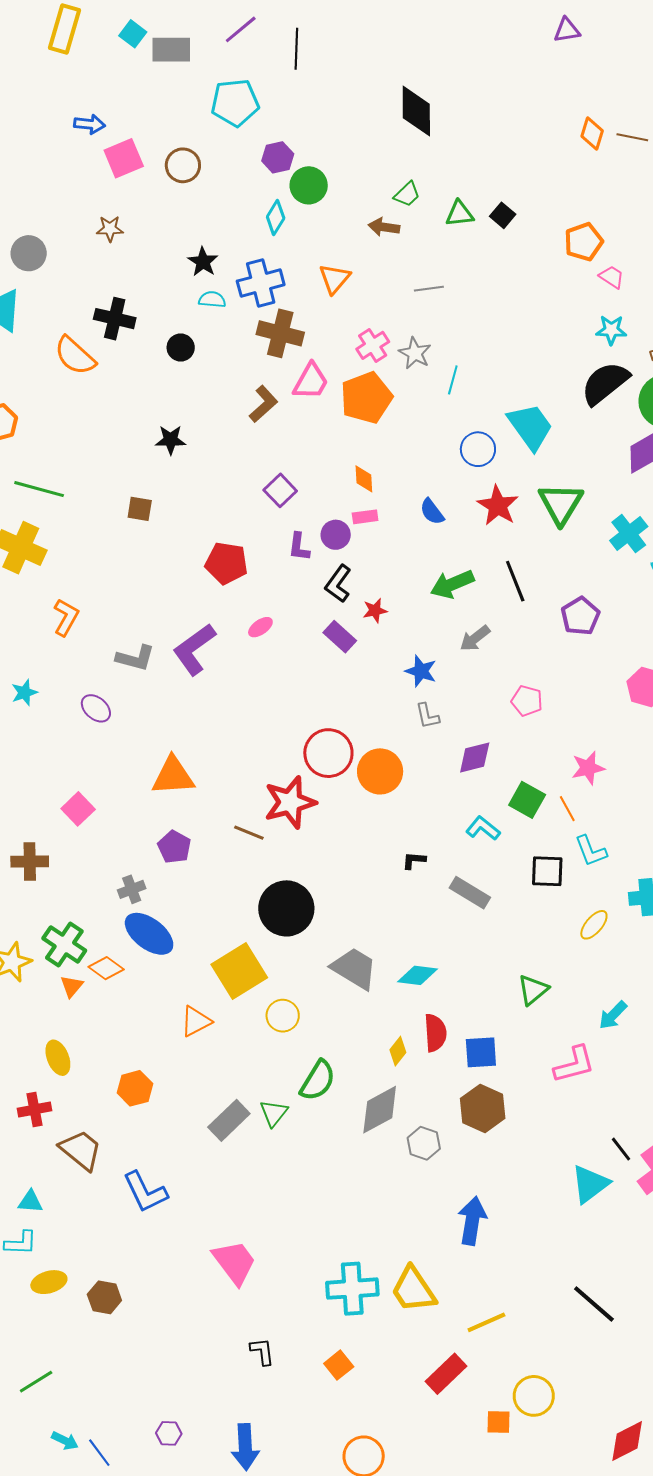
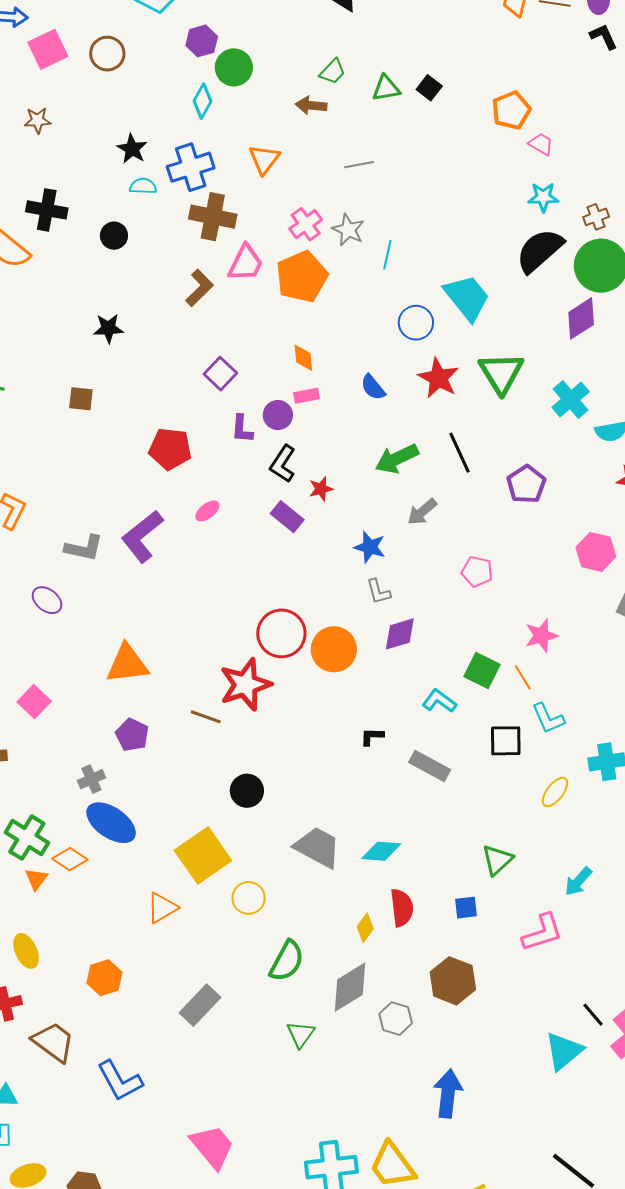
purple diamond: (475, 757) -> (400, 634), moved
black circle: (286, 908) -> (247, 791), size x0.6
blue square: (481, 1052) -> (466, 908), moved, size x0.7
green triangle: (274, 1113) -> (301, 1034), moved

